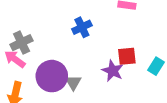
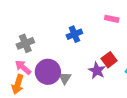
red square: (127, 56) -> (109, 60), turned -35
pink arrow: (15, 59) -> (23, 67), moved

